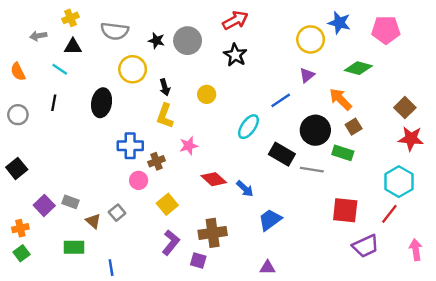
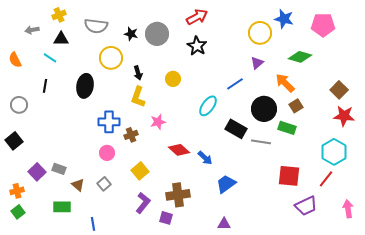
gray circle: (18, 115) -> (19, 105), moved
pink circle: (139, 180) -> (107, 153), moved
gray square: (117, 213) -> (104, 184), moved

